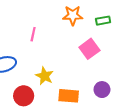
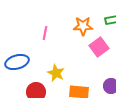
orange star: (73, 15) -> (83, 26), moved

